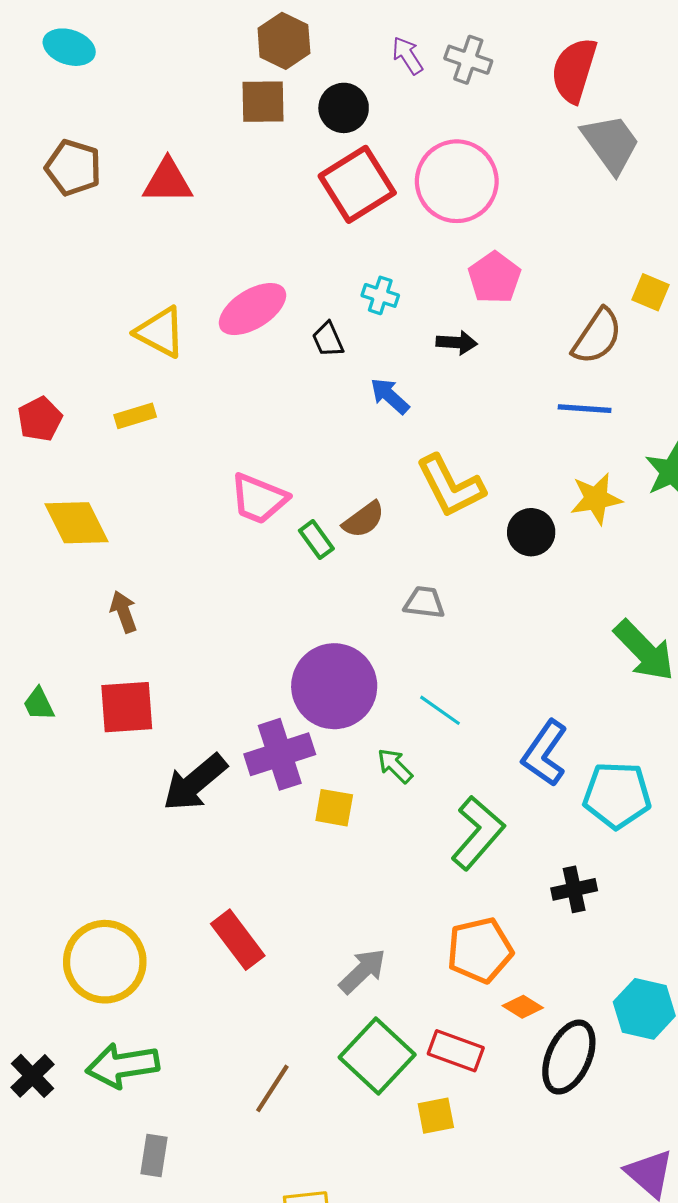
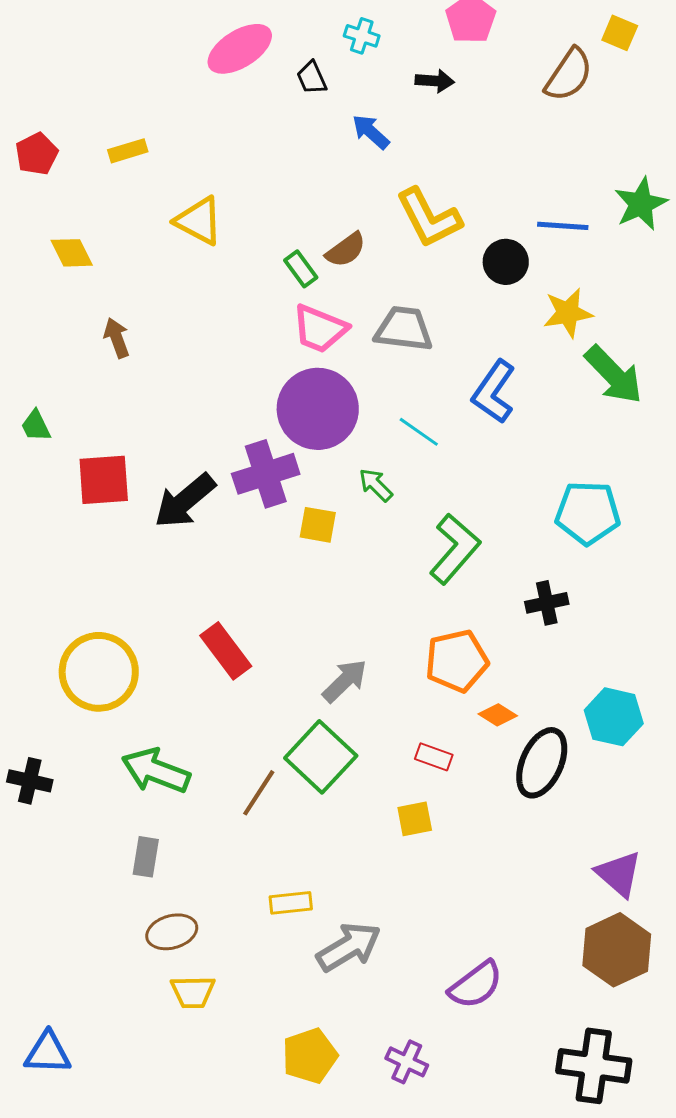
yellow triangle: (160, 332) -> (199, 221), moved
blue line: (585, 409) -> (563, 226), moved
pink trapezoid: (259, 499) -> (320, 329), moved
yellow star: (596, 499) -> (568, 313), moved
yellow diamond: (76, 523) -> (72, 253), size x0.7
gray trapezoid: (424, 602) -> (404, 329), size x1.5
red square: (127, 707) -> (104, 480), moved
blue L-shape: (545, 753) -> (494, 392), moved
red rectangle: (456, 1051) -> (434, 757), size x0.7
green square: (377, 1056) -> (321, 757), moved
green arrow: (123, 1065) -> (156, 771), moved, turned 30
black cross: (32, 1076) -> (30, 781), turned -33

